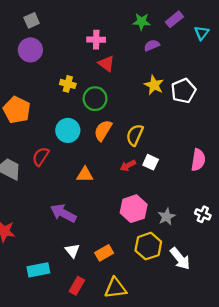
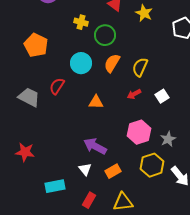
yellow star: (154, 85) -> (144, 13), moved
white square: (151, 162) -> (162, 96), moved, turned 32
purple arrow: (63, 213) -> (95, 146), moved

